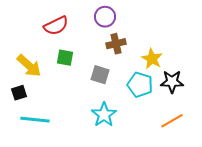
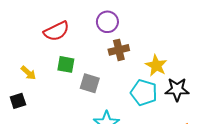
yellow arrow: (29, 66) -> (28, 73), size x0.6
gray square: (100, 75) -> (90, 83), moved

